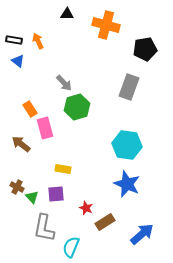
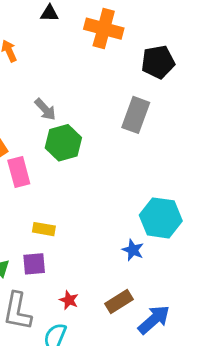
cyan hexagon: (127, 145) -> (161, 218), moved
blue star: (127, 184) -> (133, 250), size x0.6
red star: (86, 208) -> (69, 300), moved
brown rectangle: (105, 222) -> (119, 301), moved

